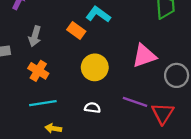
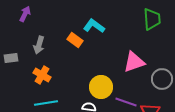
yellow circle: (95, 67) -> (101, 87), moved

